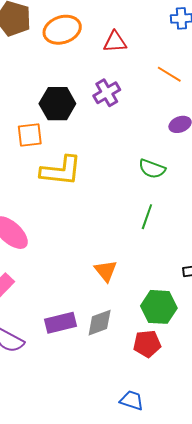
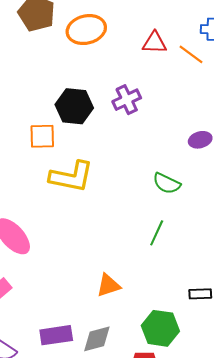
red triangle: (115, 42) -> (154, 43), moved
orange line: (169, 74) -> (191, 54), moved
orange triangle: (106, 271) -> (108, 285), turned 45

